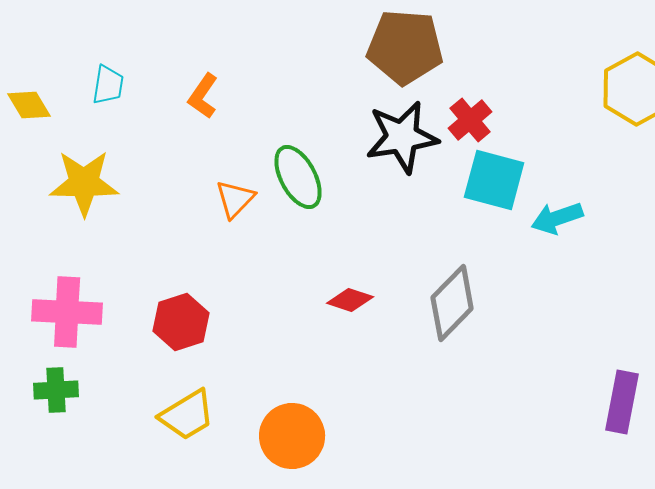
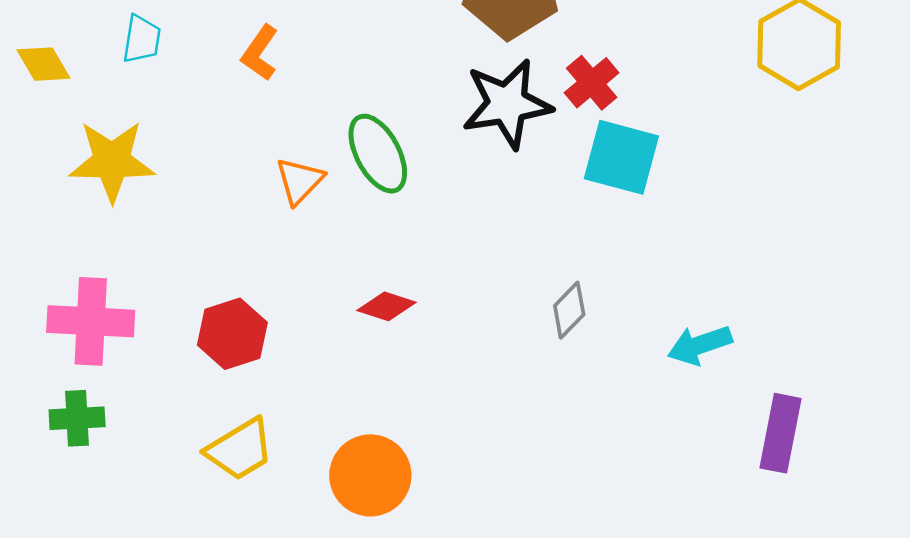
cyan arrow: (557, 218) -> (700, 345), moved
red diamond: (350, 300) -> (387, 306), moved
gray diamond: (452, 303) -> (569, 310), size x0.6

